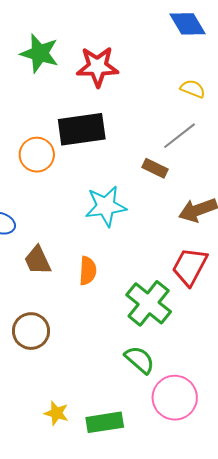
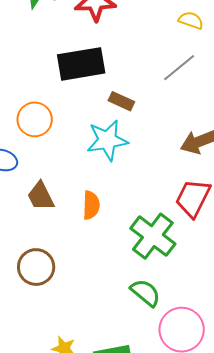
orange circle: (37, 155) -> (35, 119), moved
brown rectangle: (155, 168) -> (121, 101), moved

